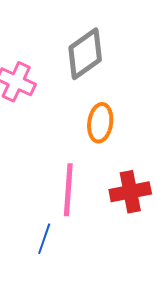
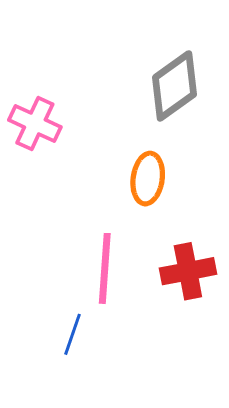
gray diamond: (85, 54) -> (175, 86), moved

